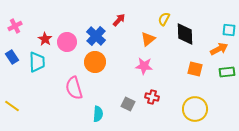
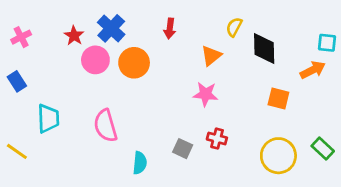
red arrow: (119, 20) -> (170, 28), turned 144
blue cross: (96, 36) -> (111, 28), moved
red star: (45, 39) -> (74, 36), moved
cyan trapezoid: (37, 62) -> (48, 119), moved
orange circle: (95, 62) -> (134, 63), moved
green rectangle: (227, 72) -> (323, 149), moved, turned 49

